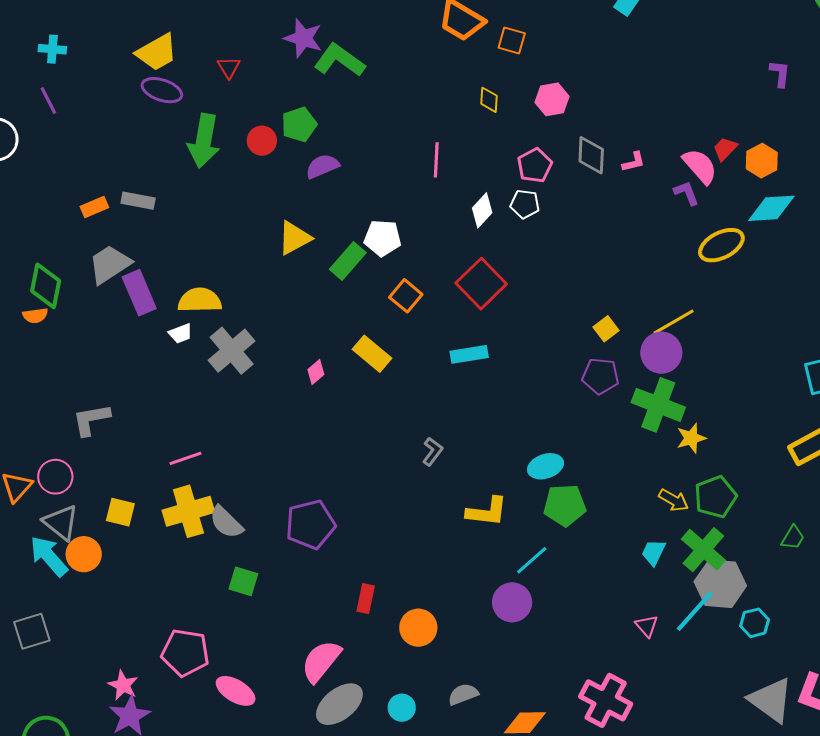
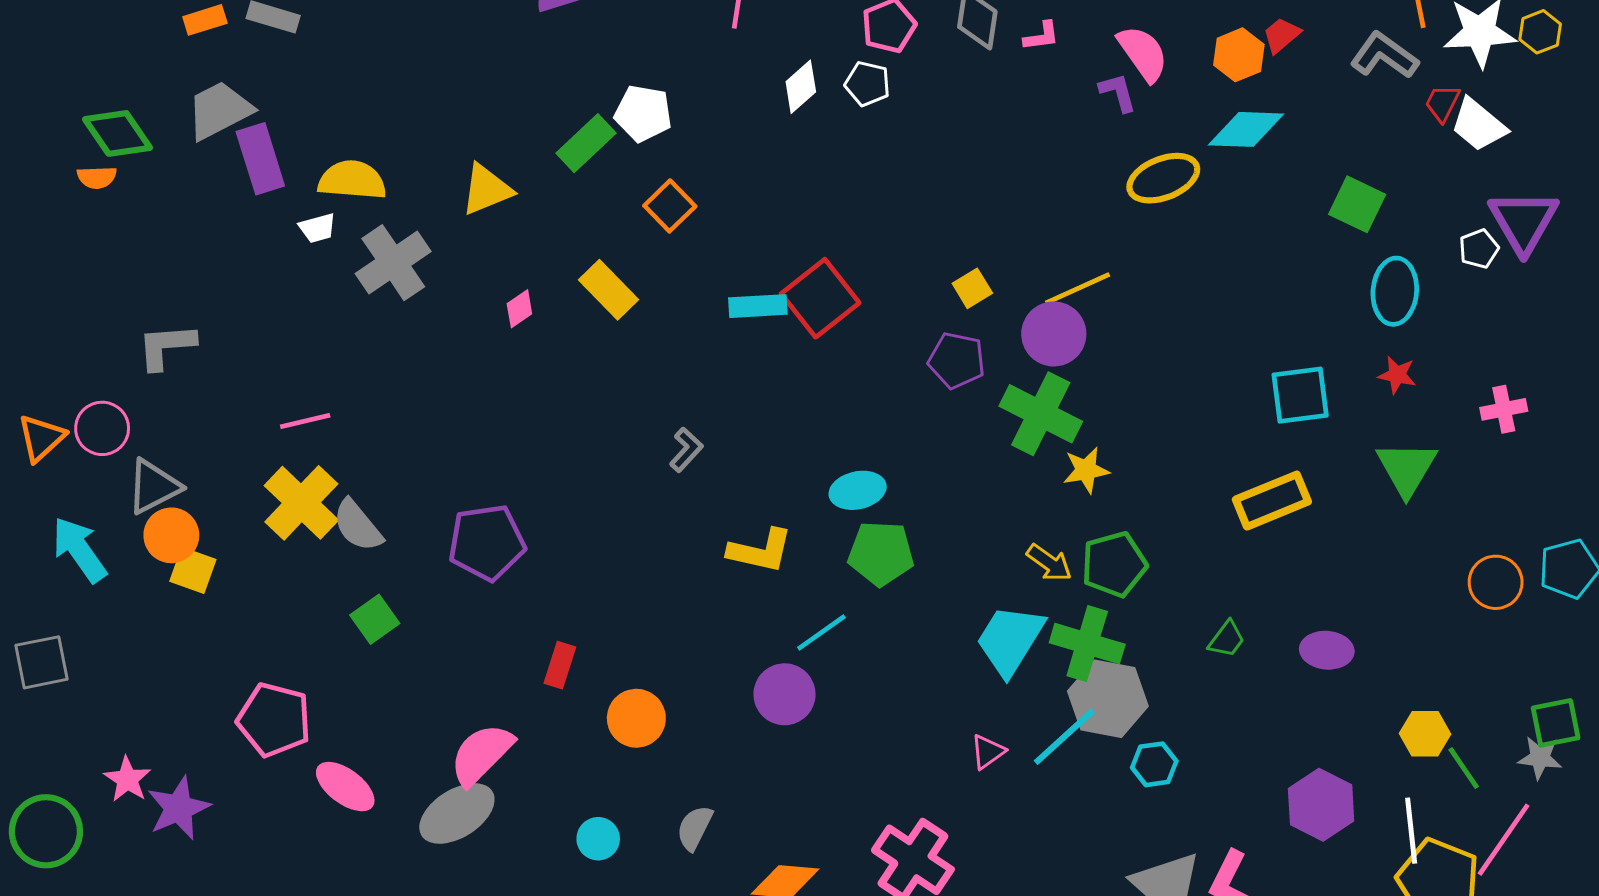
red trapezoid: (725, 149) -> (1281, 35), moved
yellow triangle: (294, 238) -> (486, 190), moved
red square: (481, 284) -> (820, 298), moved
green diamond: (46, 286) -> (118, 133), turned -51
yellow cross: (188, 511) -> (301, 503), turned -36
yellow square: (120, 512) -> (193, 570), moved
gray triangle: (61, 522) -> (154, 487), moved, turned 48
green cross: (703, 550) -> (1087, 644), turned -30
cyan trapezoid: (653, 552) -> (1010, 640), size x1.8
orange circle: (84, 554) -> (171, 535), moved
green square: (243, 581) -> (375, 619), turned 32
pink triangle: (647, 626) -> (988, 752), turned 30
pink star: (123, 685) -> (127, 779), moved
gray semicircle: (463, 694) -> (695, 828), turned -48
gray ellipse: (339, 704) -> (457, 813), moved

